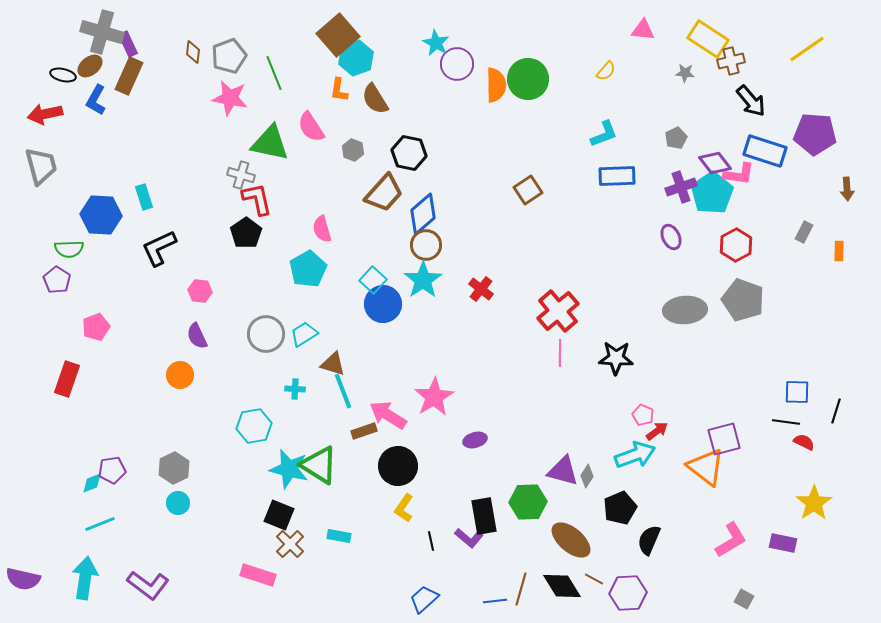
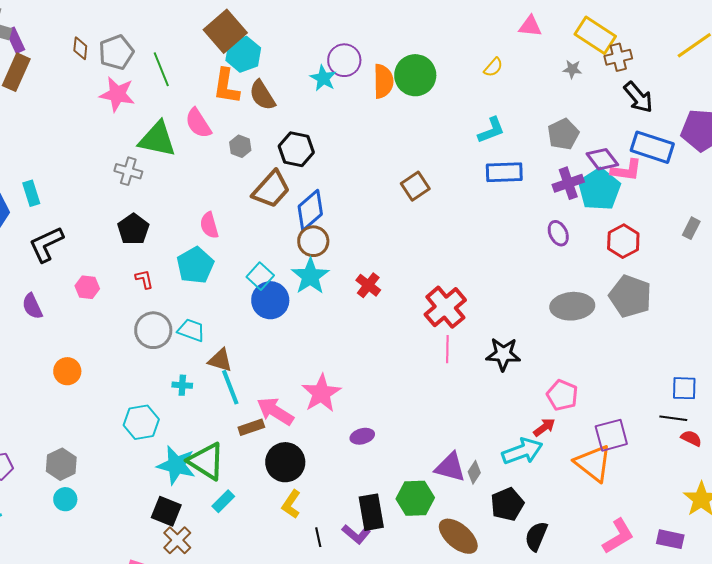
cyan star: (436, 43) -> (323, 78), moved
orange L-shape: (339, 90) -> (226, 86), size x1.5
gray pentagon: (676, 138) -> (563, 134), size x1.4
red L-shape: (257, 199) -> (144, 279), moved, size x0.6
cyan trapezoid: (304, 334) -> (191, 330), turned 52
purple semicircle: (197, 336) -> (32, 306), moved
pink pentagon: (643, 415) -> (562, 395), moved, size x1.4
cyan rectangle: (339, 536) -> (223, 501), moved, turned -55

